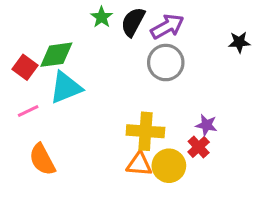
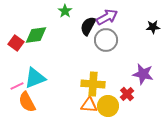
black semicircle: (133, 22) -> (88, 26), moved
cyan triangle: (66, 88) -> (35, 78), moved
pink line: (28, 111) -> (17, 86), moved
purple star: (206, 125) -> (143, 74), moved, size x1.5

